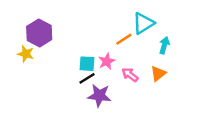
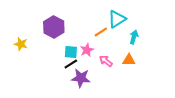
purple hexagon: (39, 33) -> (54, 27), moved
orange triangle: (158, 73) -> (129, 60), turned 40

